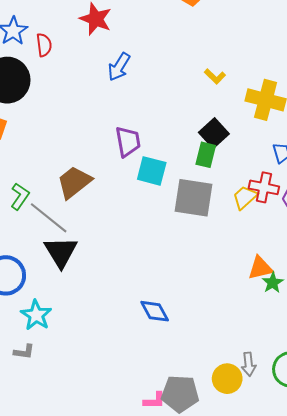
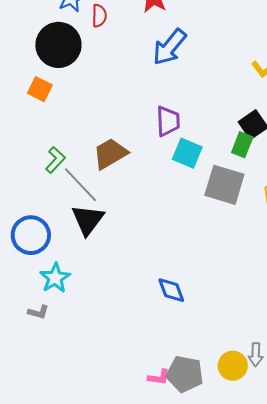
blue arrow: (119, 67) -> (170, 47), size x1.4

